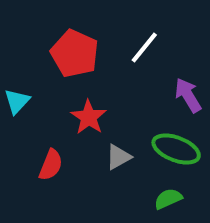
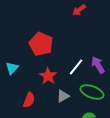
white line: (144, 48) -> (76, 67), moved

